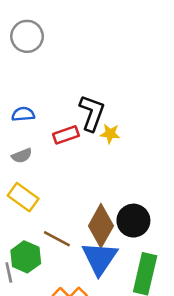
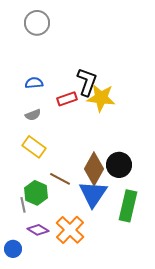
yellow star: (110, 134) -> (101, 98), size x1.8

